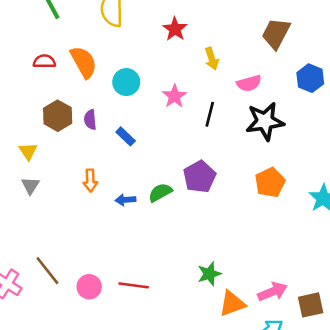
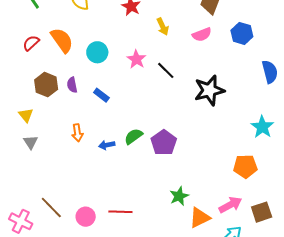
red semicircle: (44, 61) -> (31, 43), turned -36
pink semicircle: (249, 83) -> (202, 35), moved
black line: (210, 114) -> (166, 70), turned -54
black star: (265, 121) -> (209, 90), moved
purple pentagon: (200, 177) -> (164, 143), moved
orange pentagon: (270, 183) -> (245, 166), moved, turned 30

